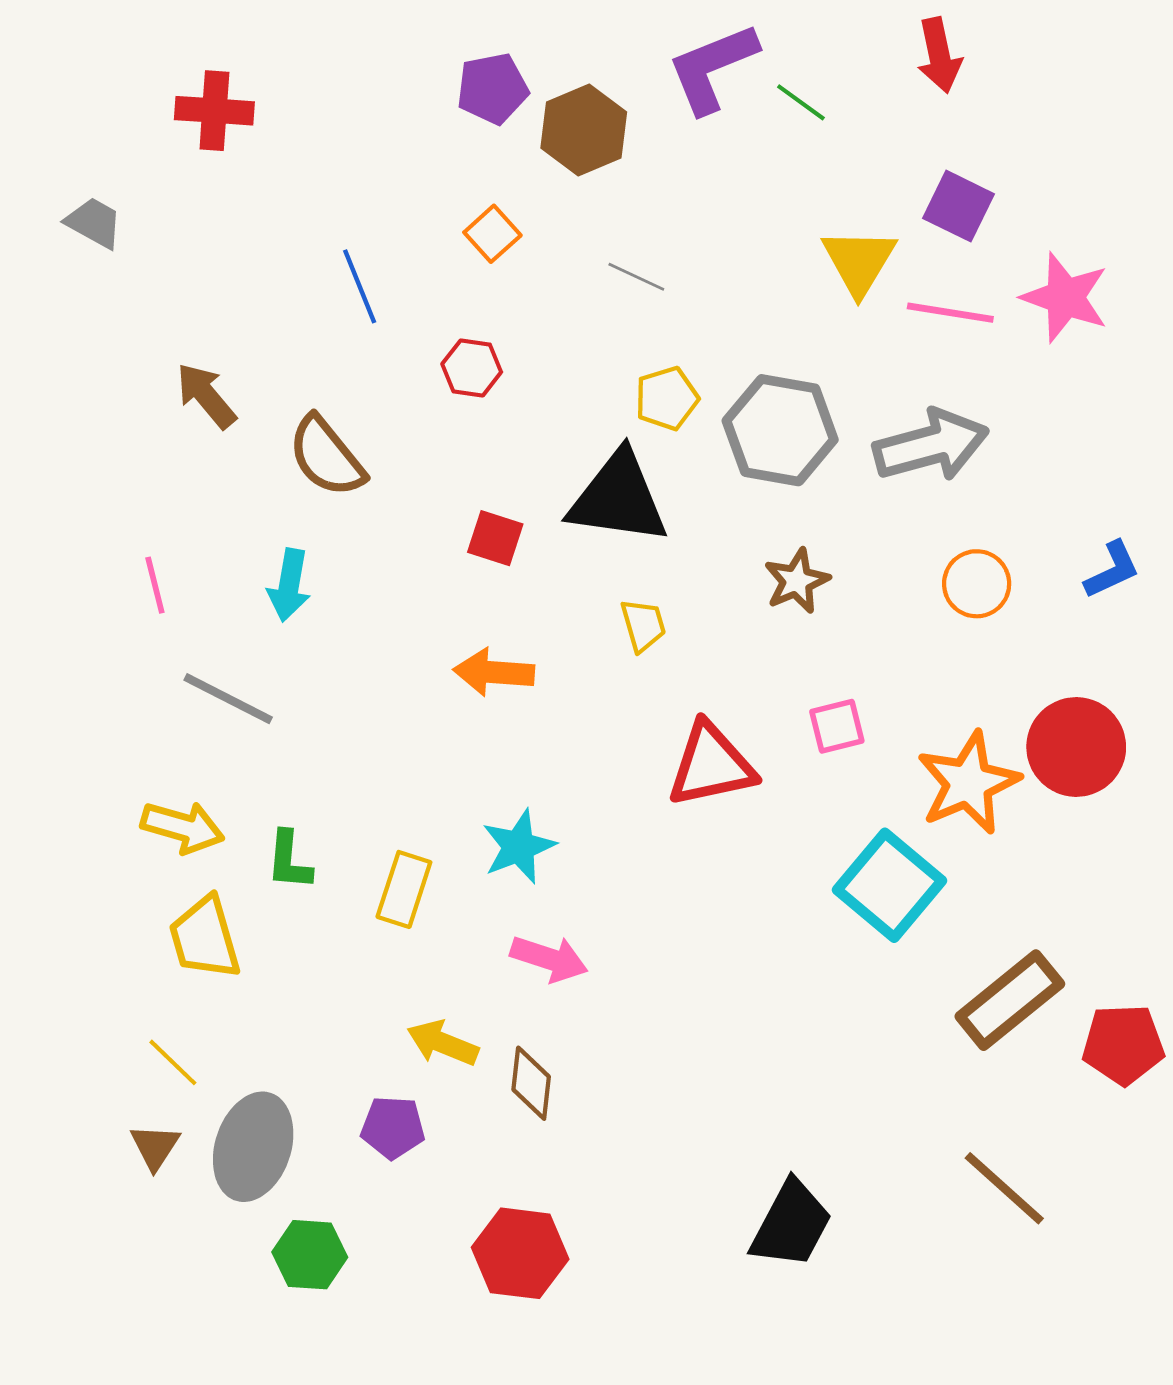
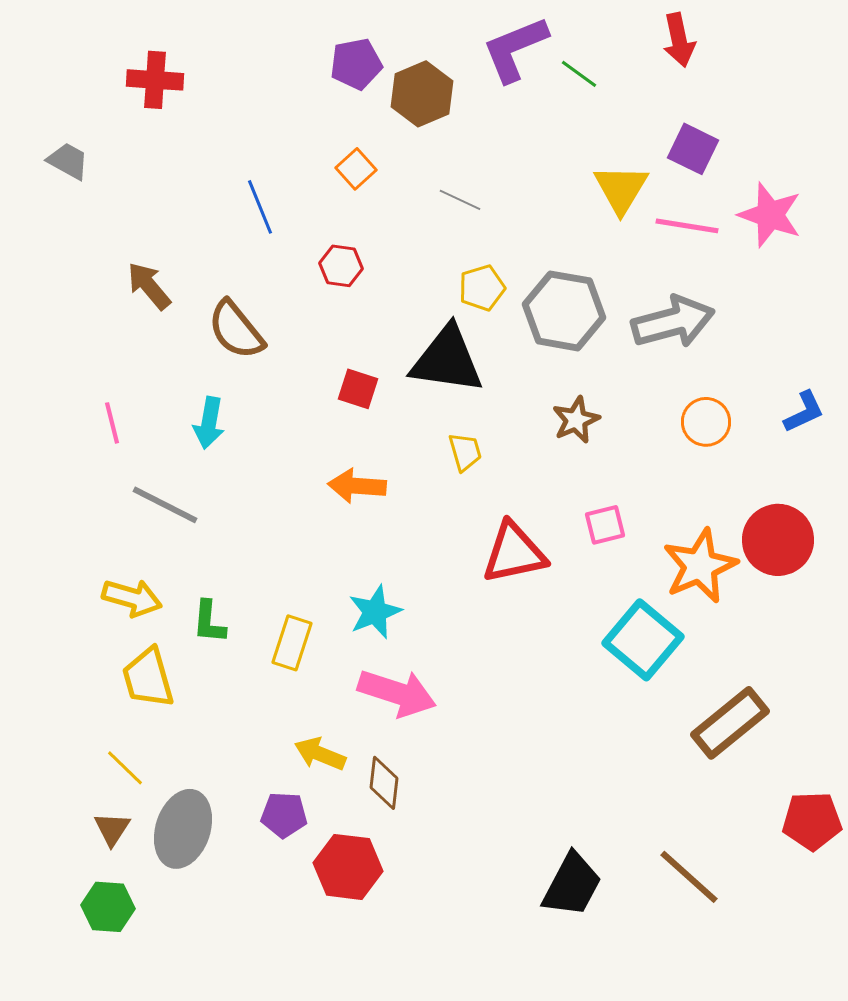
pink arrow: (549, 959) -> (397, 693), size x1.4
red pentagon: (1123, 1044) -> (812, 821), moved
brown line: (1004, 1188) -> (689, 877), moved
red hexagon: (520, 1253) -> (348, 867), moved
green hexagon: (310, 1255) -> (108, 907), moved

